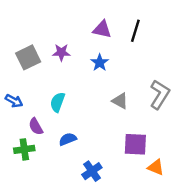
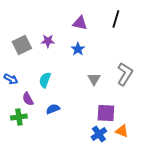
black line: (135, 31) -> (116, 19), moved
gray triangle: (120, 101) -> (94, 79), turned 32
blue cross: (92, 171) -> (99, 134), moved

